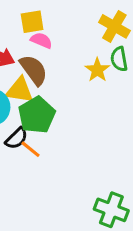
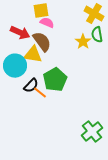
green pentagon: (37, 115) -> (55, 80), moved
green cross: (111, 210) -> (92, 132), turned 30

